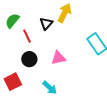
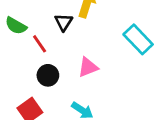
green semicircle: (12, 21) -> (16, 26), turned -91

